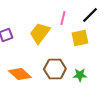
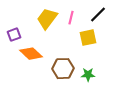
yellow trapezoid: (40, 33) -> (47, 19), moved
orange diamond: (20, 74) -> (31, 54), moved

